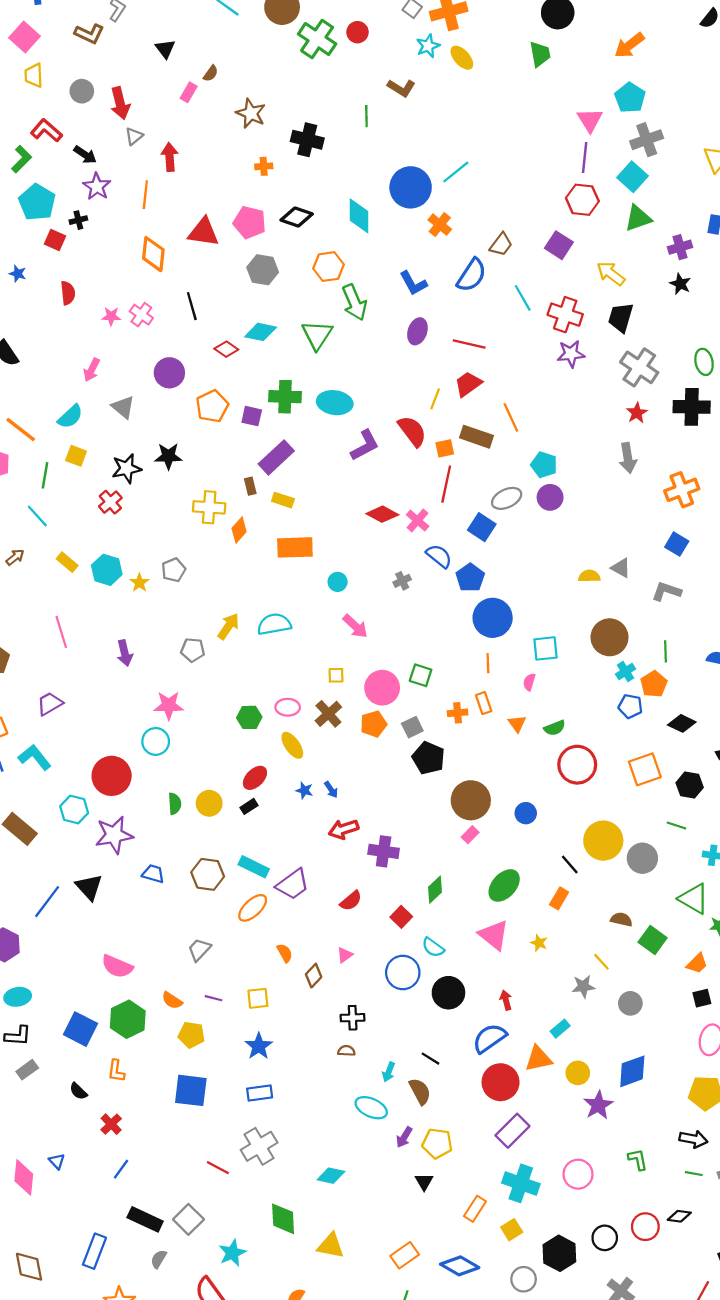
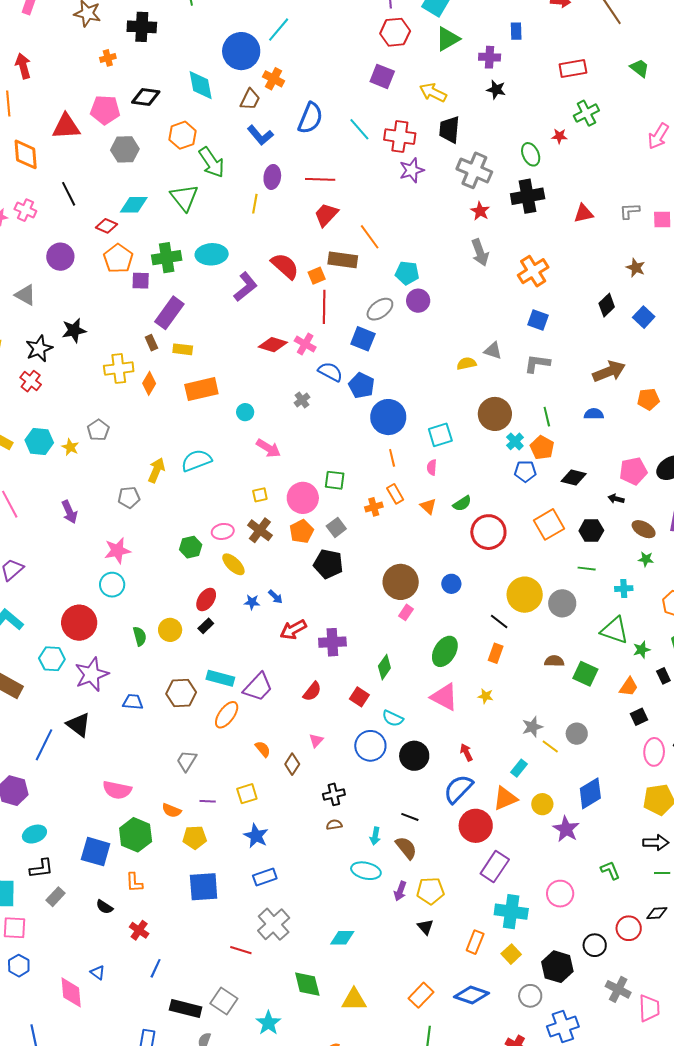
brown trapezoid: (501, 244) -> (250, 99), moved
purple cross: (680, 247) -> (490, 57), turned 30
yellow line: (435, 399) -> (255, 204), moved
orange pentagon: (212, 406) -> (118, 258), moved
black pentagon: (428, 758) -> (328, 564), moved
yellow line: (601, 962) -> (550, 746), moved

